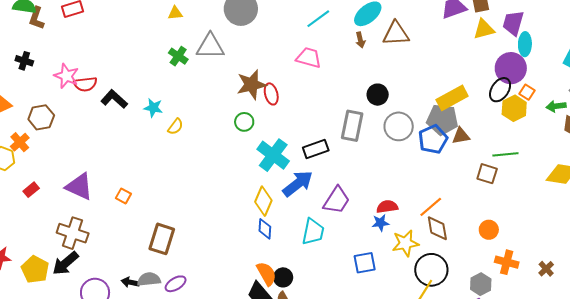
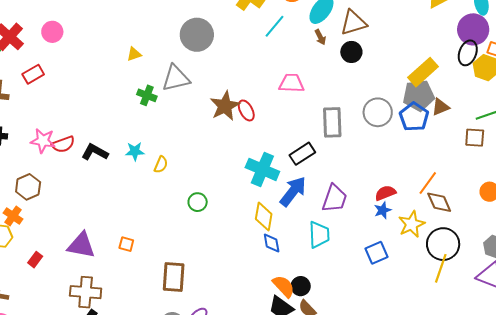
pink trapezoid: (309, 58) -> (291, 83), moved
black circle: (378, 95) -> (351, 52), moved
green circle: (244, 122) -> (198, 202), moved

